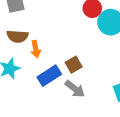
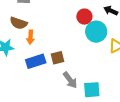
gray arrow: (75, 89) -> (70, 80), moved

